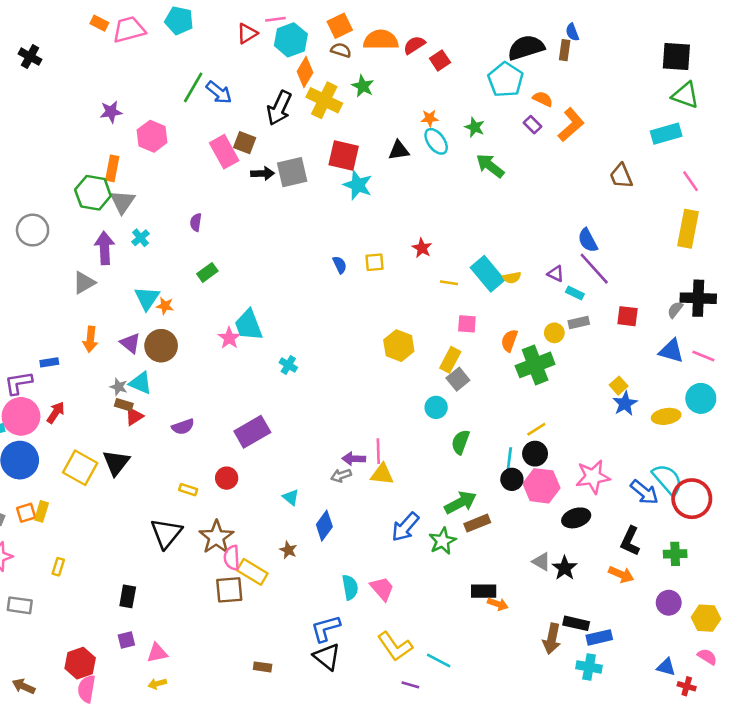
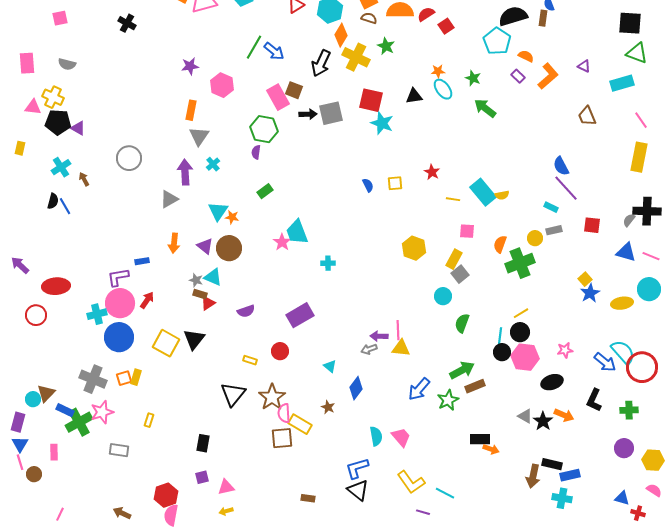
green hexagon: (93, 193) -> (264, 129), moved
purple triangle: (556, 274) -> (584, 66), moved
cyan cross: (288, 365) -> (328, 263), turned -32
pink star: (593, 477) -> (565, 350), size x0.6
orange arrow: (621, 574) -> (564, 415), moved

